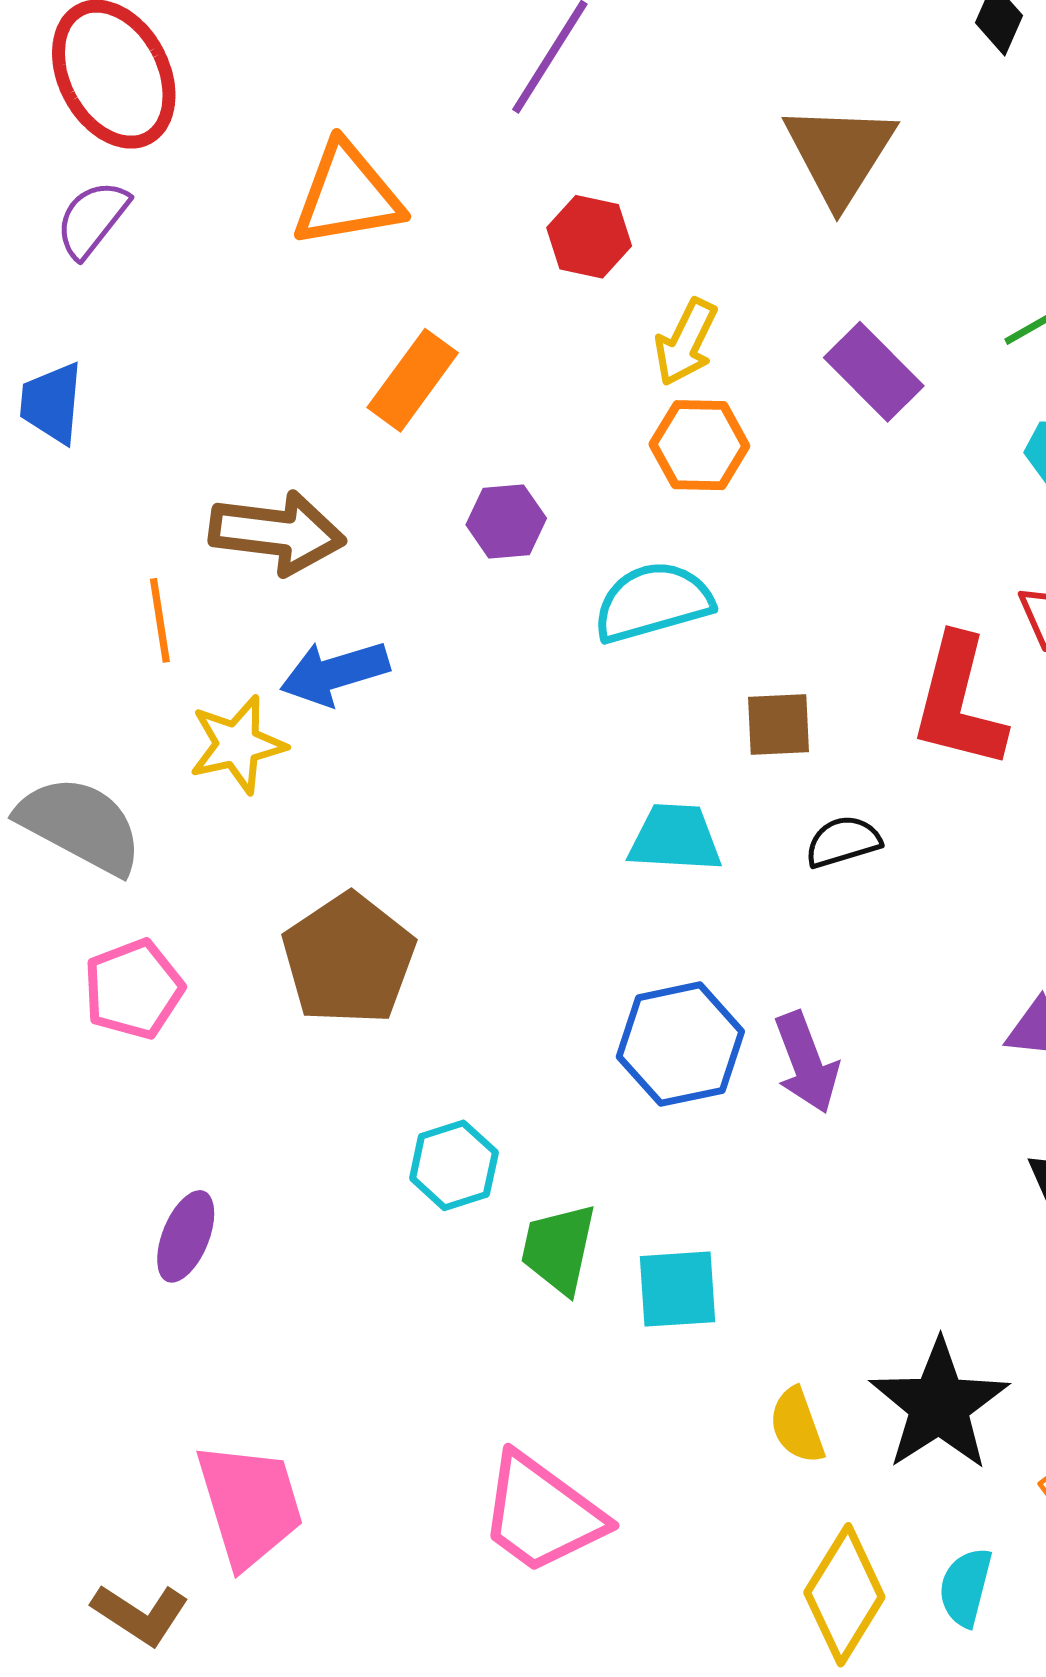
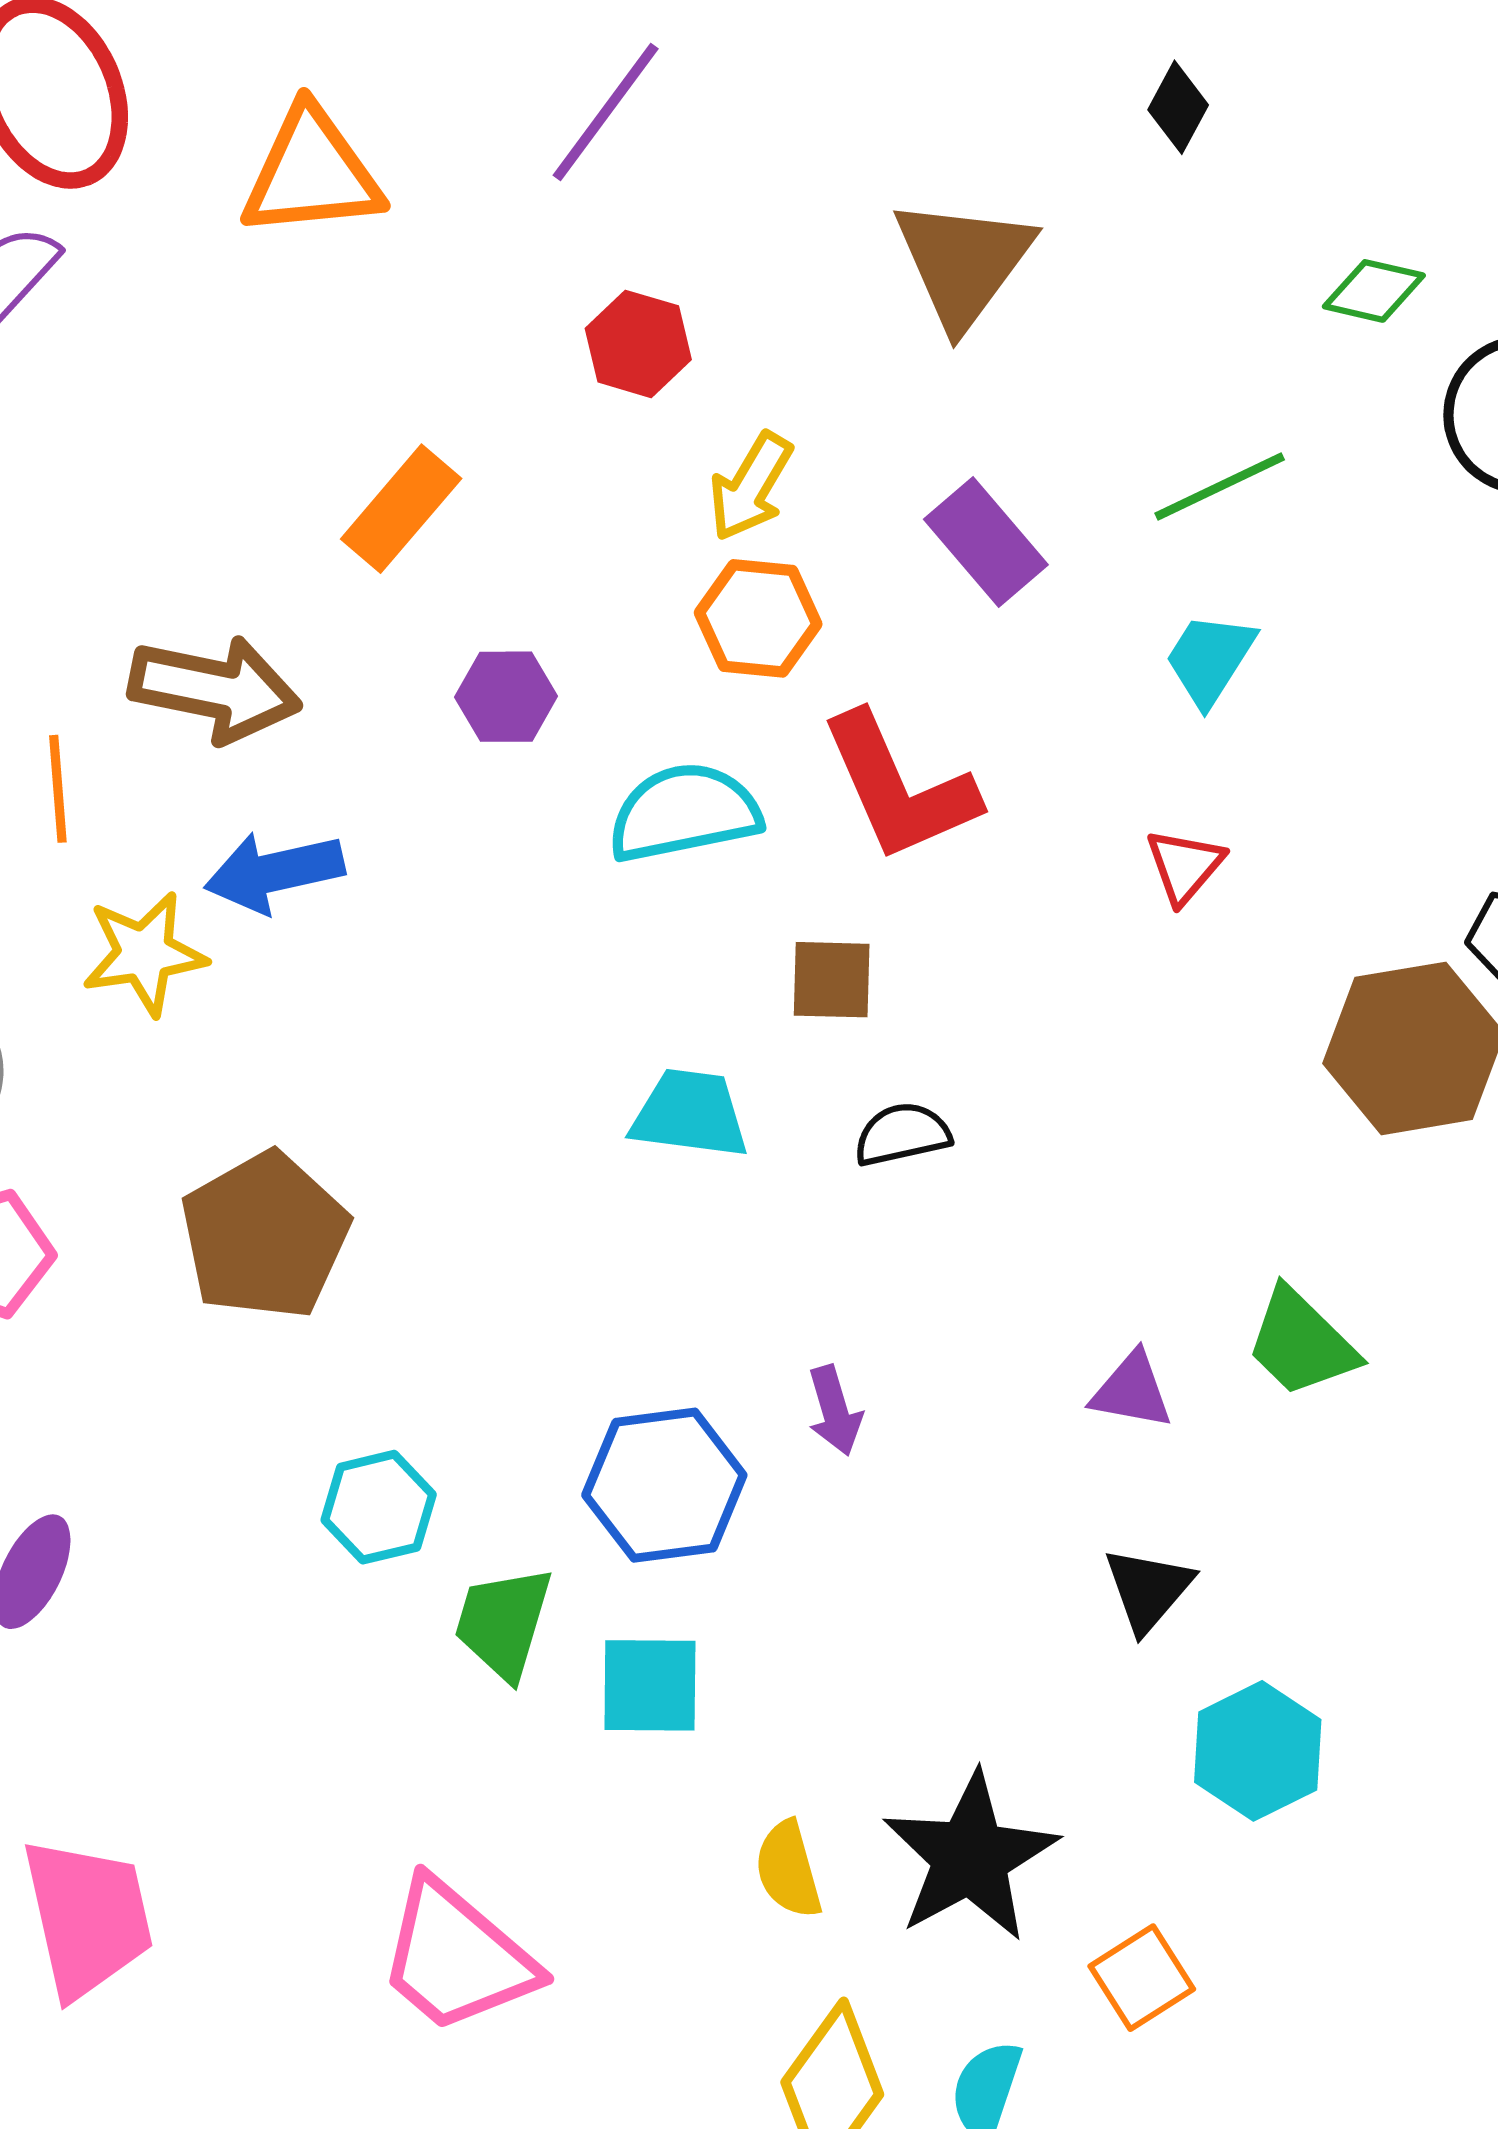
orange triangle: (347, 195) -> (312, 173), moved
red L-shape: (959, 702) -> (899, 787), moved, turned -42
blue hexagon: (680, 1044) -> (664, 1485), moved
purple arrow: (806, 1063) -> (835, 1411), size x0.7

